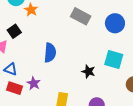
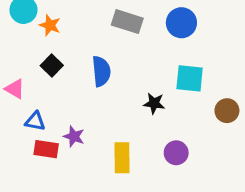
black square: (14, 31) -> (52, 65), moved
blue semicircle: (50, 53) -> (101, 71), moved

